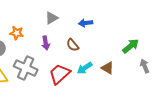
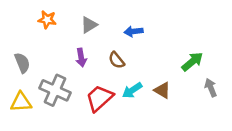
orange star: (17, 33) -> (47, 20), moved

